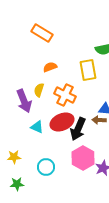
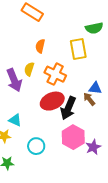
orange semicircle: (50, 67) -> (40, 46), turned -56
brown arrow: (99, 120) -> (89, 99), turned 48
cyan triangle: (37, 127) -> (15, 120), moved

